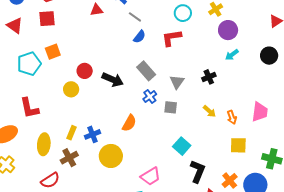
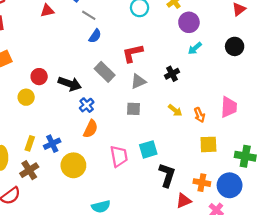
red L-shape: (172, 38) -> (133, 53), moved
gray triangle: (177, 82) -> (138, 81), turned 35
blue cross: (150, 97) -> (87, 105), moved
cyan square: (182, 146) -> (148, 149), turned 36
pink trapezoid: (151, 176) -> (119, 156), moved, turned -65
orange cross: (230, 181) -> (202, 183), turned -35

